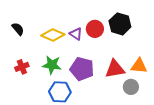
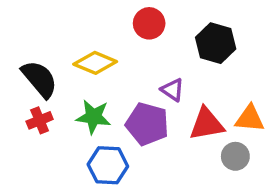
black semicircle: (18, 29) -> (40, 79), moved, size x1.6
red circle: (95, 29) -> (149, 23), moved
purple triangle: (76, 34) -> (172, 90), moved

